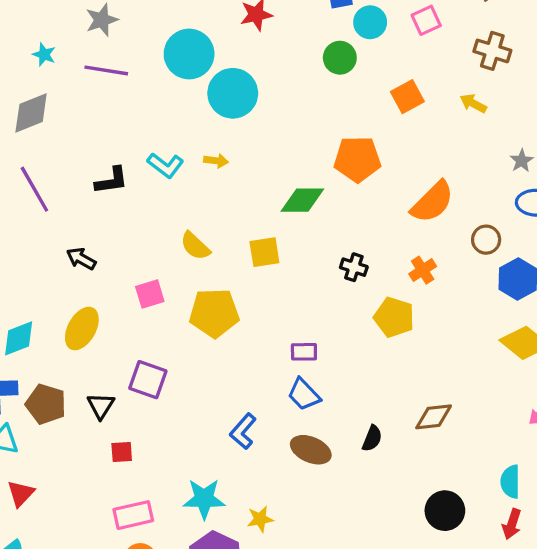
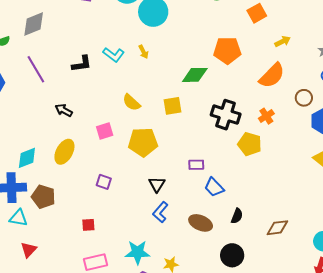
yellow arrow: (473, 103) -> (283, 41), moved, turned 126
yellow arrow: (216, 161) -> (143, 52), turned 56
black cross: (354, 267) -> (226, 115), size x1.8
purple square: (148, 380) -> (104, 182), size x0.7
blue trapezoid: (304, 394) -> (214, 187), moved
black triangle: (101, 406) -> (157, 184), moved
brown diamond: (434, 417) -> (277, 228), moved
black circle: (445, 511) -> (232, 255), moved

